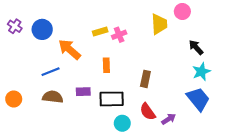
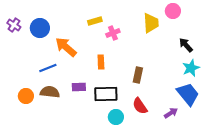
yellow rectangle: (100, 32) -> (95, 21), moved
orange circle: (14, 99) -> (26, 96), moved
purple arrow: (169, 119) -> (171, 113), moved

